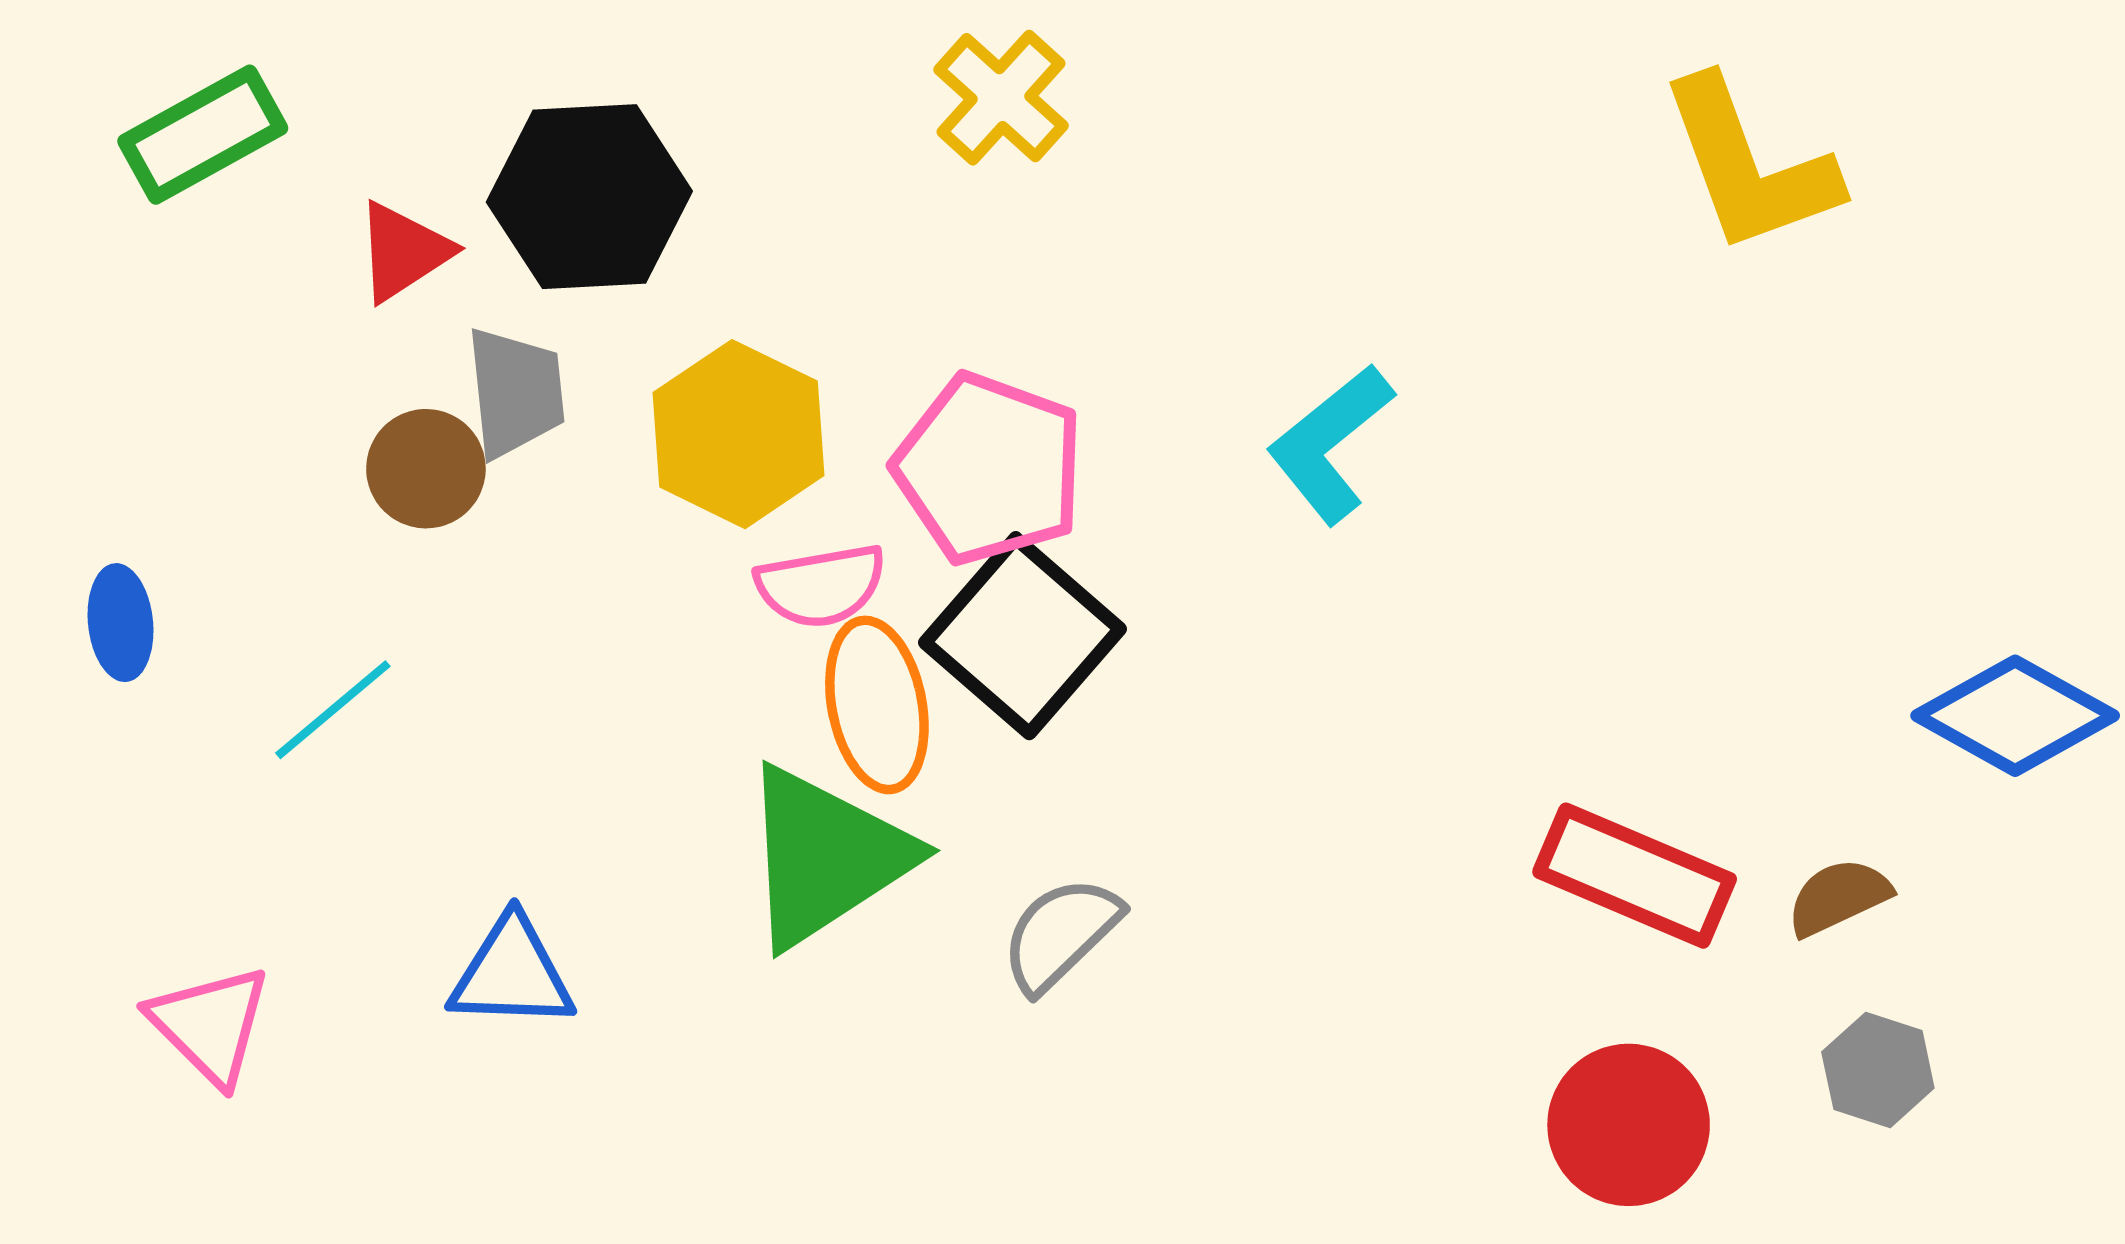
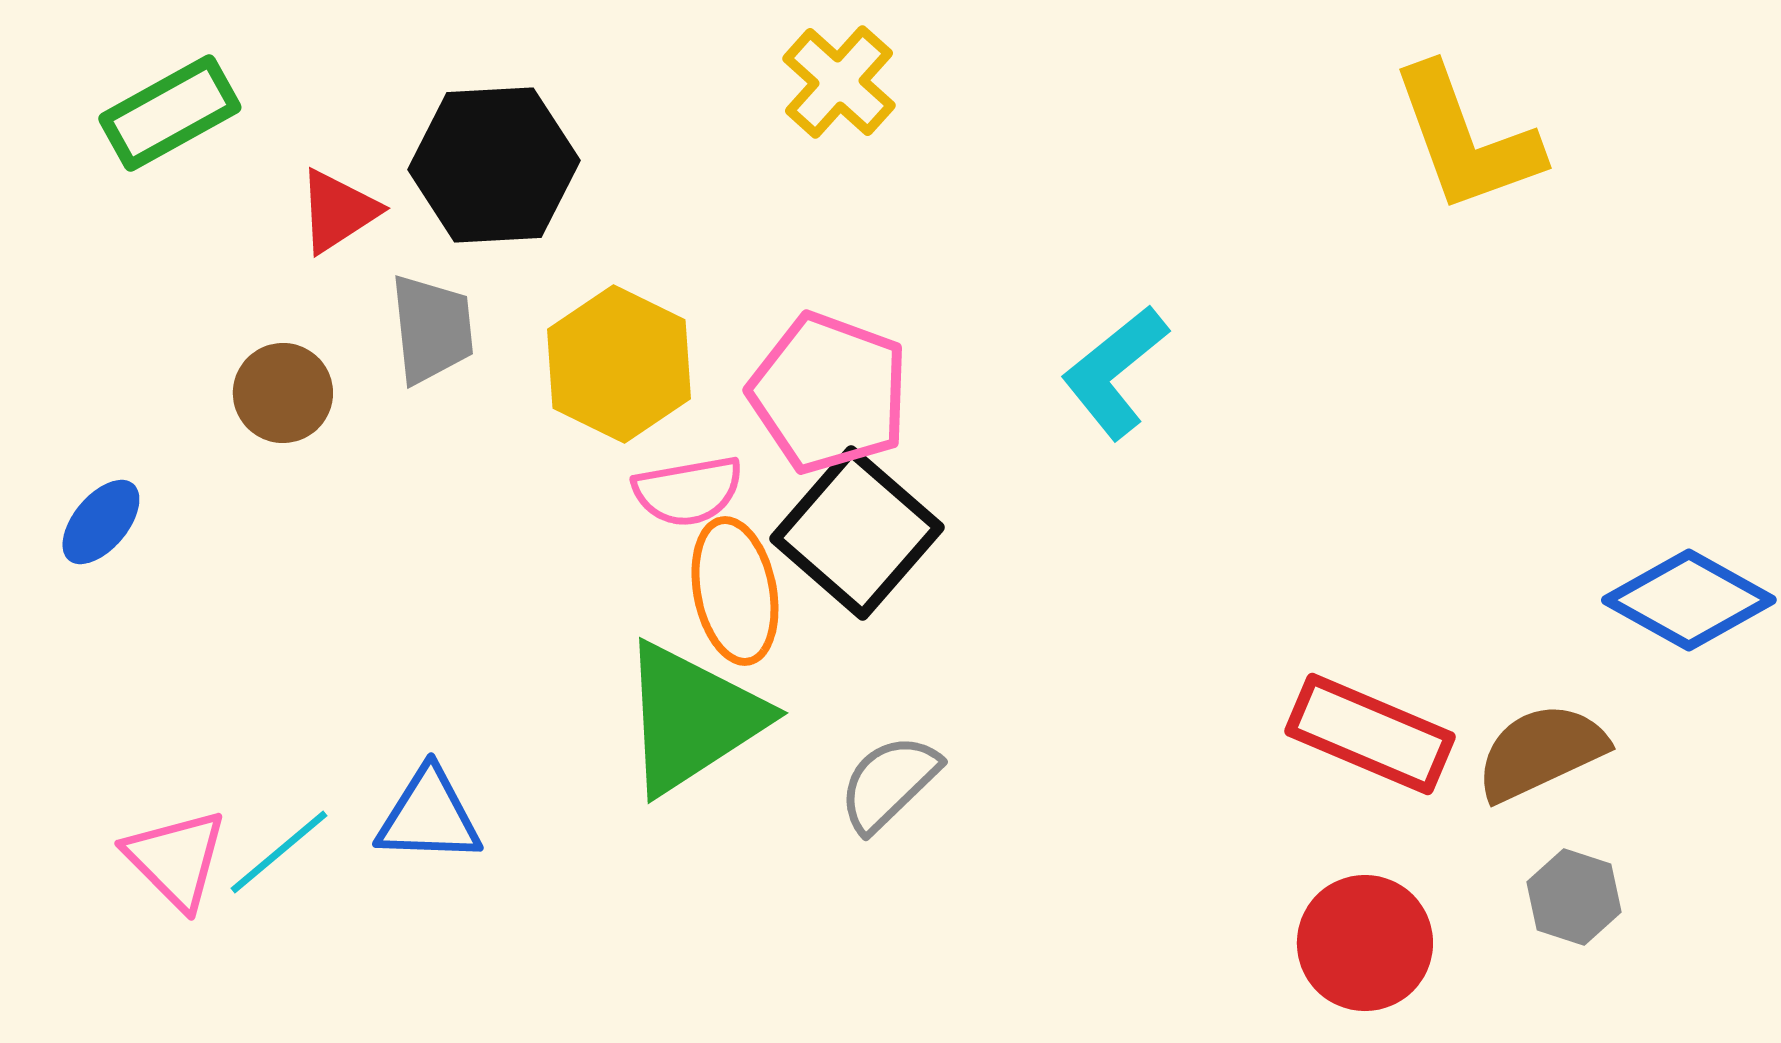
brown circle: (426, 469) -> (283, 393), moved
blue ellipse: (120, 623) -> (101, 522), turned 46
cyan line: (333, 710) -> (279, 852), moved
brown semicircle: (1839, 897) -> (1541, 752), size x1.5

